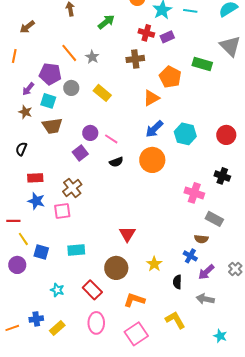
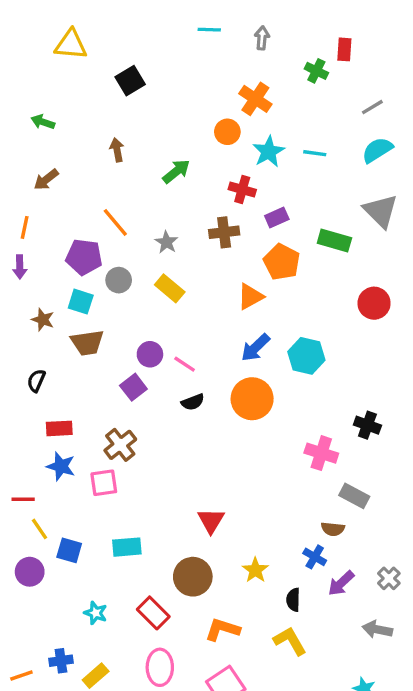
purple rectangle: (167, 37) -> (277, 217), moved
gray star: (92, 57) -> (166, 242), moved
purple arrow: (28, 89) -> (20, 267), moved, turned -40
red circle: (226, 135) -> (374, 303), moved
gray arrow: (205, 299) -> (377, 629), moved
yellow L-shape: (175, 320) -> (290, 641), moved

